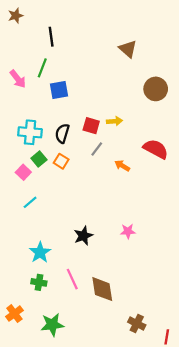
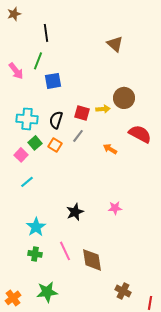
brown circle: (156, 89) -> (124, 98), moved
gray line: (97, 149) -> (78, 136), moved
orange cross: (14, 314) -> (13, 298), moved

